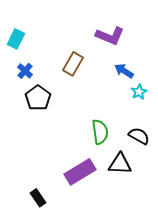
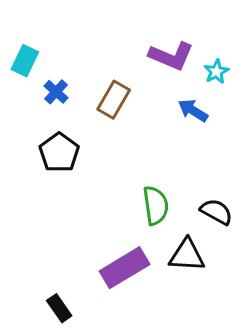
blue cross: (25, 71) -> (56, 92), moved
cyan star: (139, 92) -> (216, 72), moved

